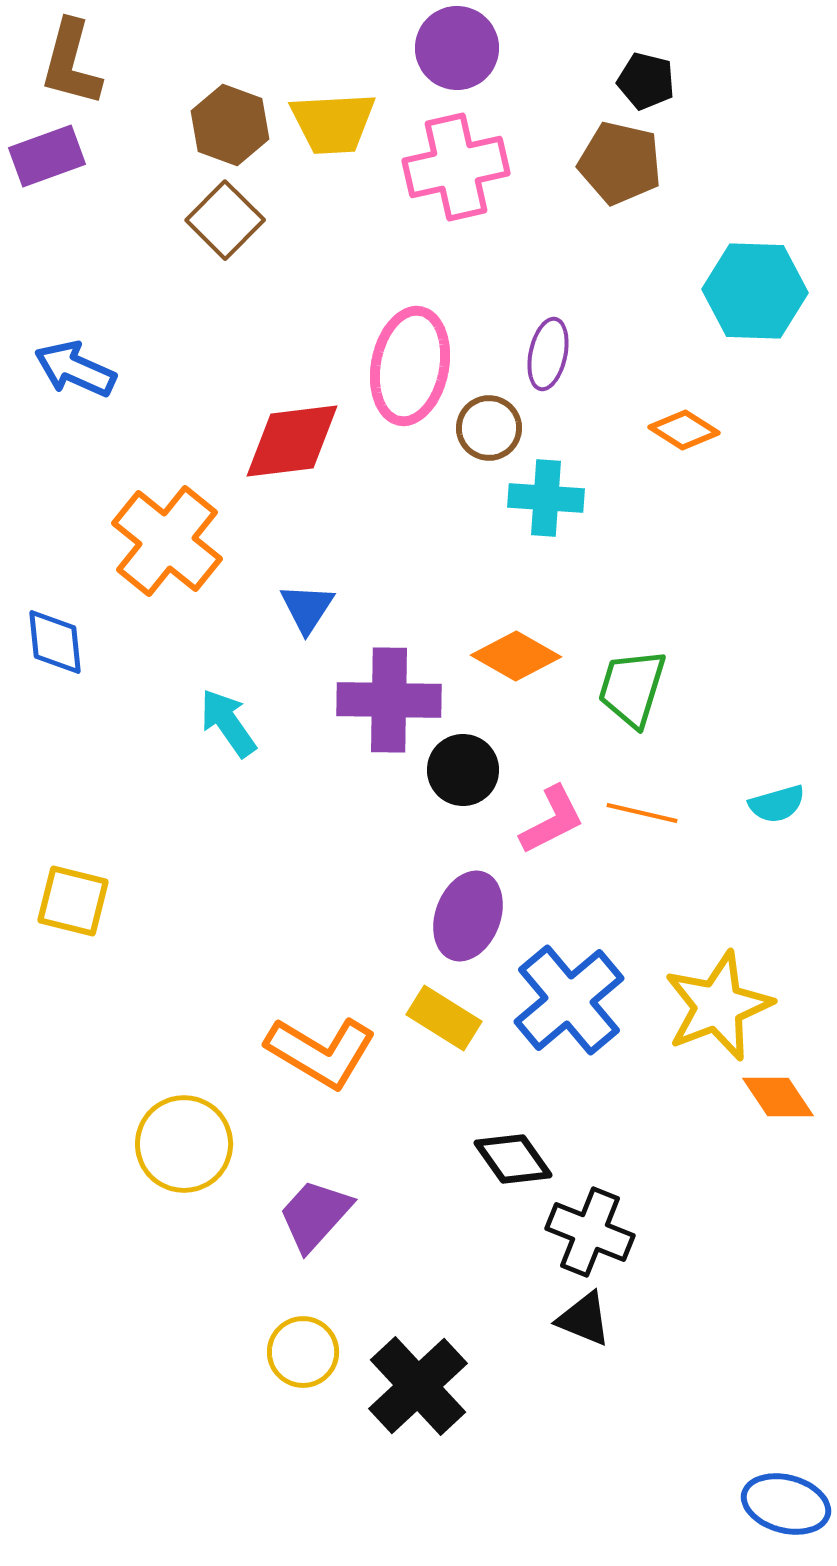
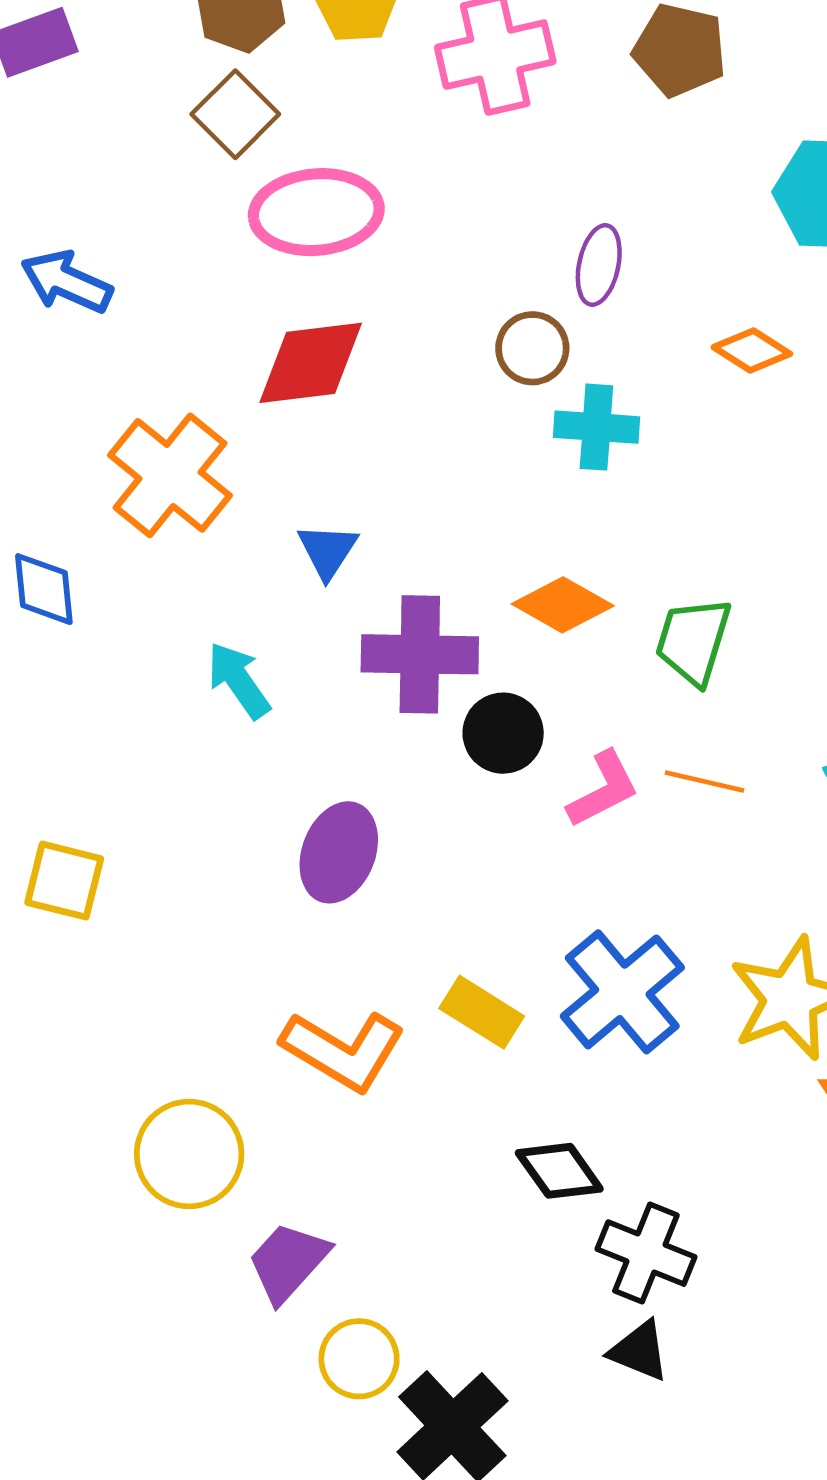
pink ellipse: (410, 366) -> (316, 212), moved, turned 74
purple ellipse: (468, 916) -> (339, 852), moved
purple trapezoid: (315, 1215) -> (288, 1262), moved
yellow circle: (303, 1352) -> (359, 1359), moved

